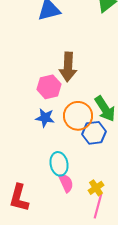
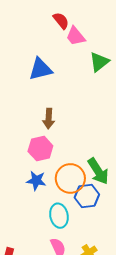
brown arrow: (68, 67) -> (49, 119), moved, size x0.7
cyan ellipse: (59, 164) -> (59, 216), moved

